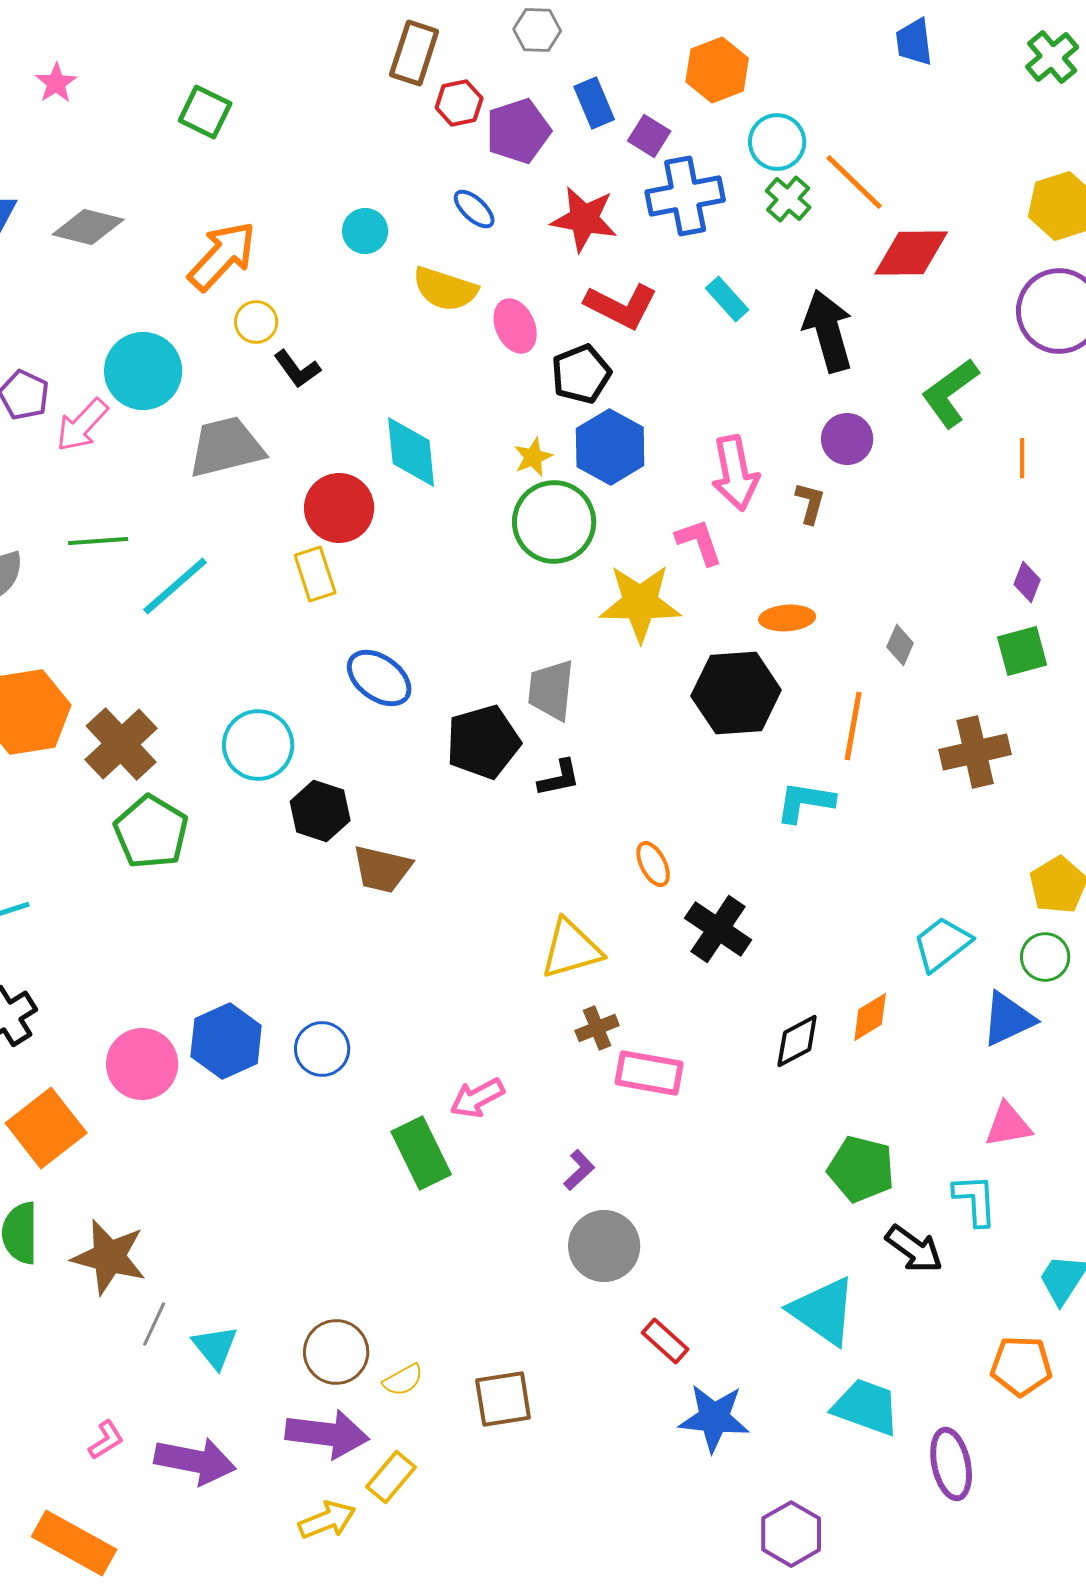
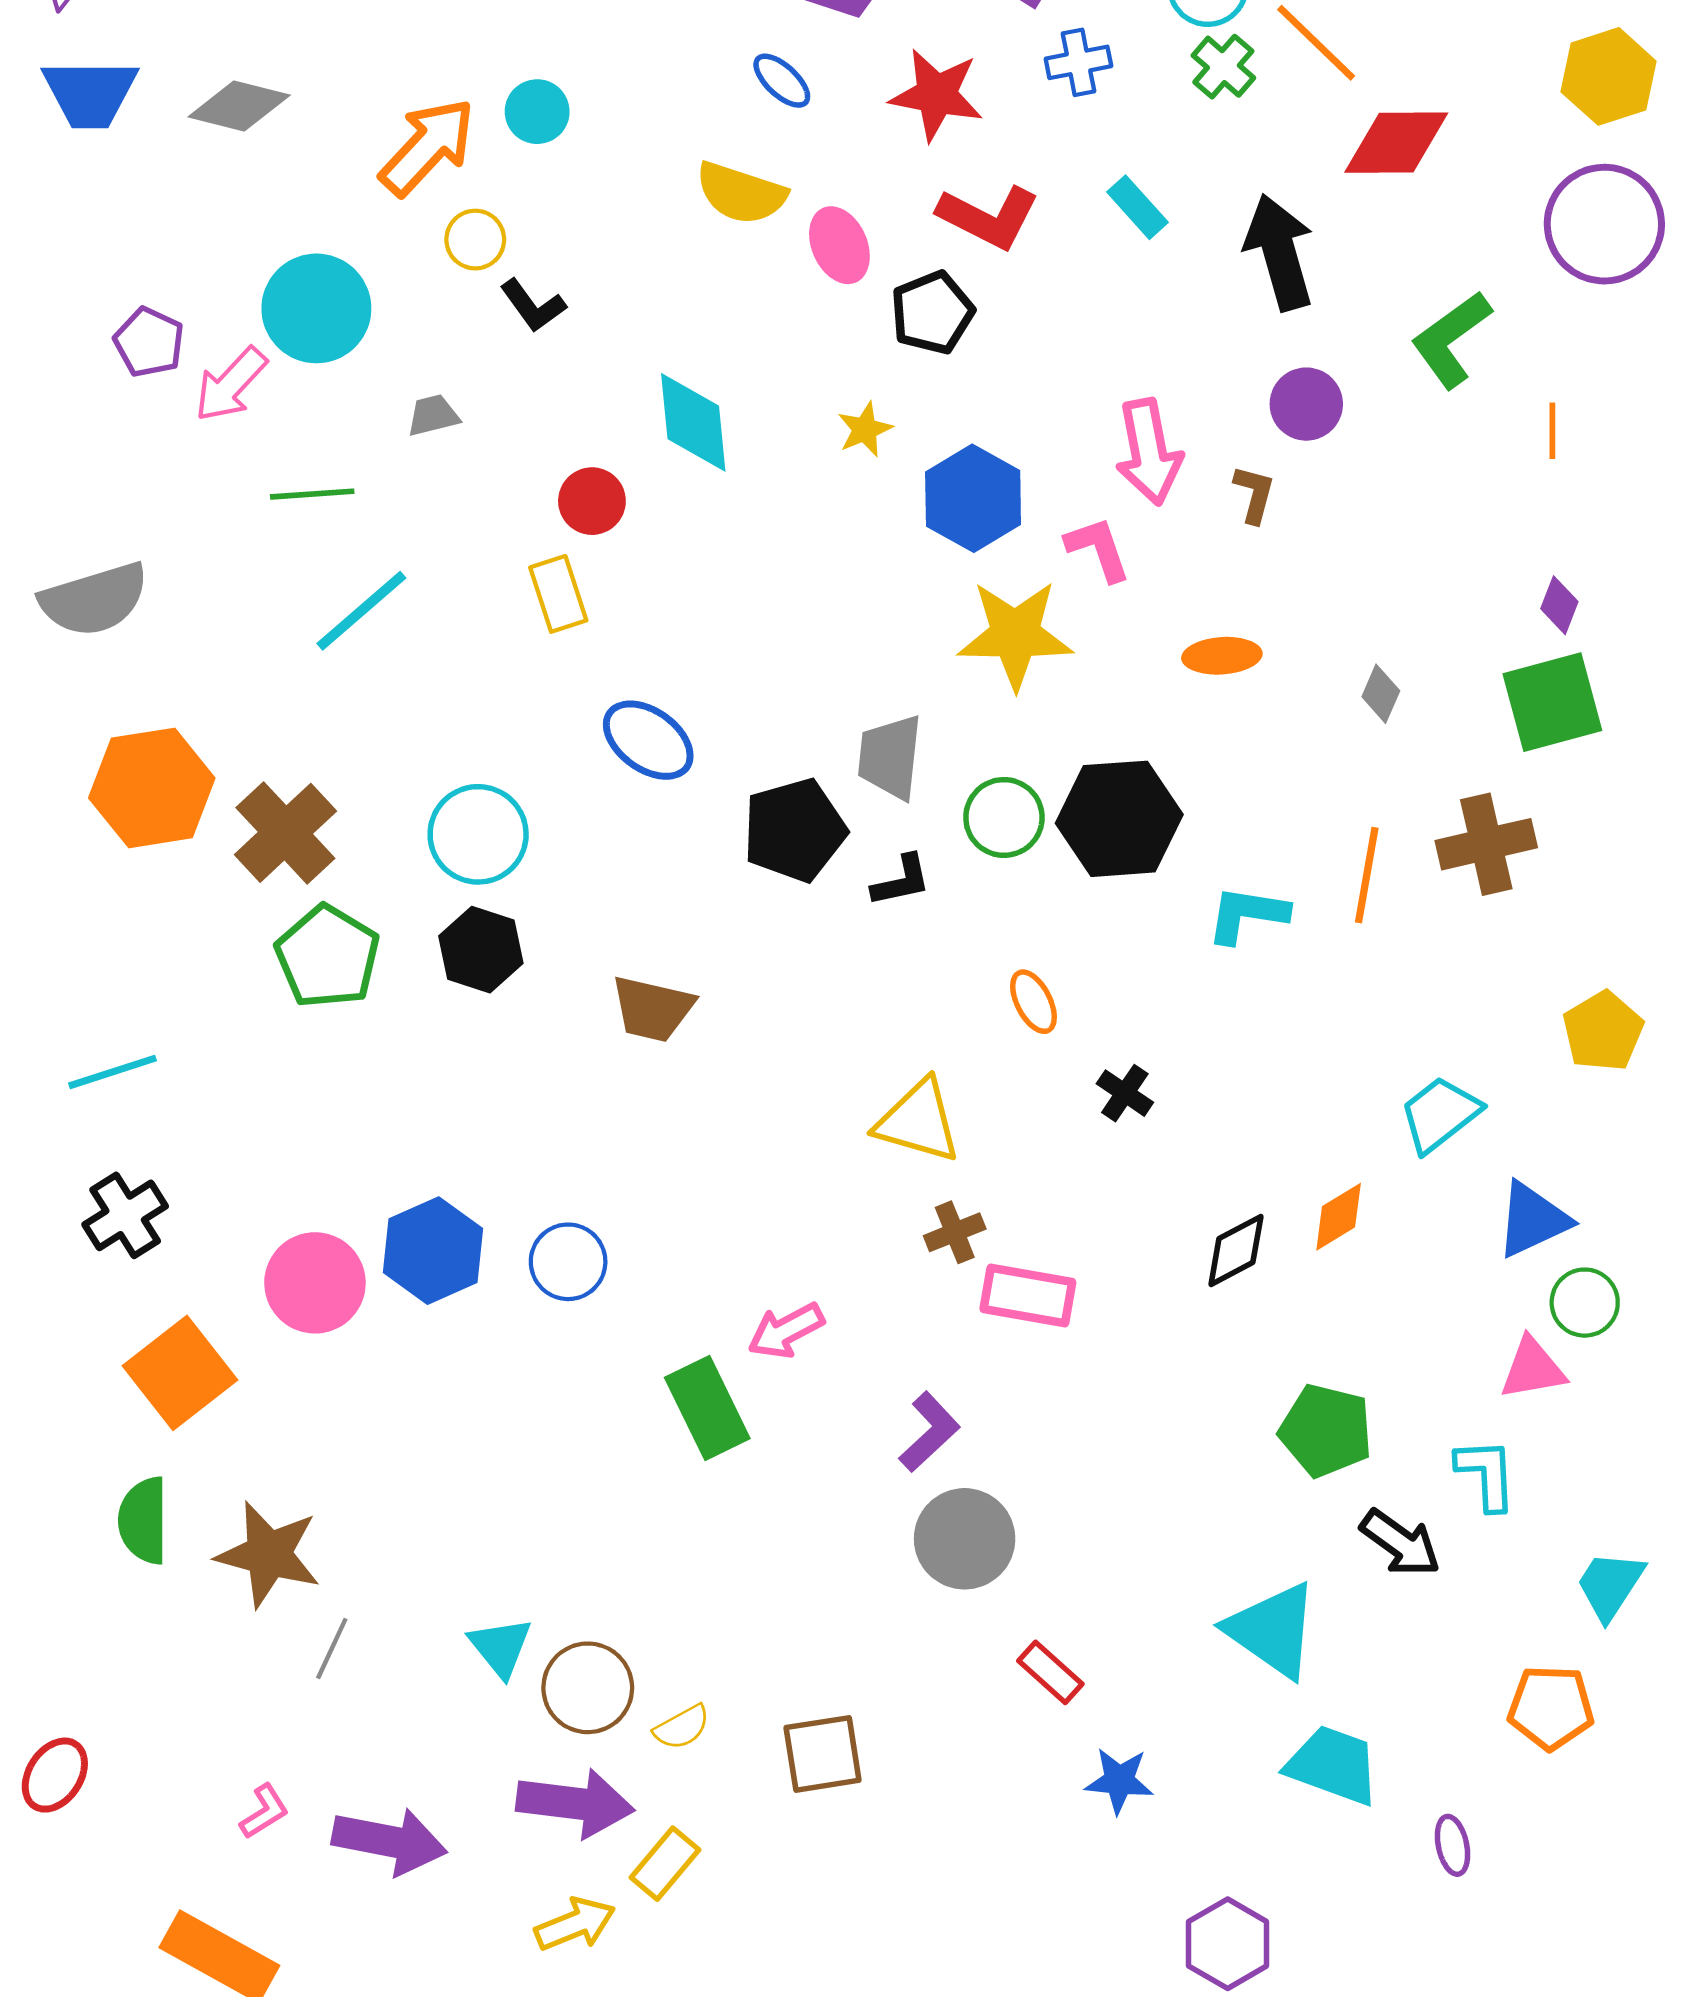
blue cross: (685, 196) -> (1078, 62), size x0.6
cyan circle: (365, 231) -> (537, 112), moved
gray trapezoid: (226, 447) -> (433, 415), size x0.5
blue hexagon: (610, 447) -> (973, 498), moved
red circle: (339, 508) -> (592, 501), size x0.7
green circle: (554, 522) -> (1004, 817), moved, size x0.7
green line: (98, 541) -> (312, 494), moved
green square: (1022, 651) -> (1552, 702), size x1.4
black hexagon: (736, 693) -> (1119, 819), moved
orange line: (853, 726) -> (1367, 875), moved
black hexagon: (320, 811) -> (481, 950), moved
black cross: (718, 929) -> (1125, 1093), size x0.6
yellow triangle: (571, 949) -> (918, 1121), turned 32
green circle: (1045, 957) -> (1585, 1303), moved
purple L-shape: (579, 1170) -> (929, 1432), size x1.4
cyan triangle: (215, 1347) -> (501, 1647), moved
blue star: (714, 1418) -> (1119, 1781), size x0.7
purple ellipse: (951, 1464) -> (1453, 1845), size x0.6

